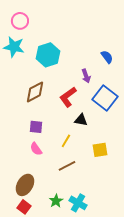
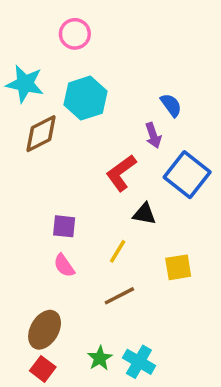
pink circle: (20, 21) -> (75, 34), moved
blue semicircle: (107, 57) -> (171, 105), moved
brown diamond: (35, 92) -> (41, 134), moved

